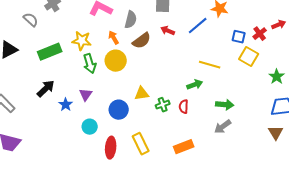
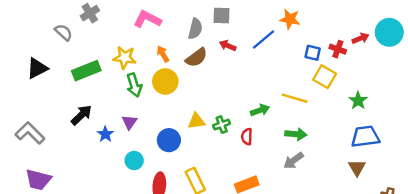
gray semicircle: (131, 20) -> (195, 29), moved
red cross: (260, 34) -> (338, 49), turned -32
yellow line: (210, 65) -> (295, 98), moved
green cross: (163, 105) -> (222, 125), moved

